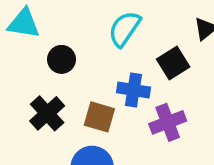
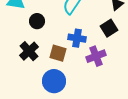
black square: (173, 63) -> (109, 28), moved

